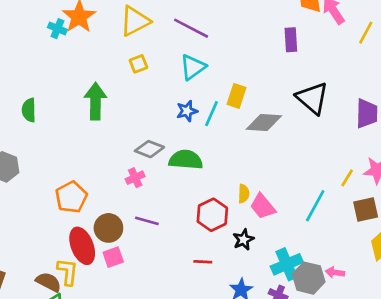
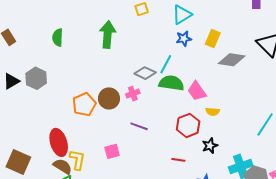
blue star: (187, 111) -> (184, 39), moved
cyan line: (212, 114) -> (166, 64), moved
yellow semicircle: (244, 194) -> (213, 112), turned 88
pink trapezoid: (263, 206) -> (197, 91), moved
brown circle: (108, 228) -> (109, 98), moved
red ellipse: (82, 246) -> (59, 142), moved

